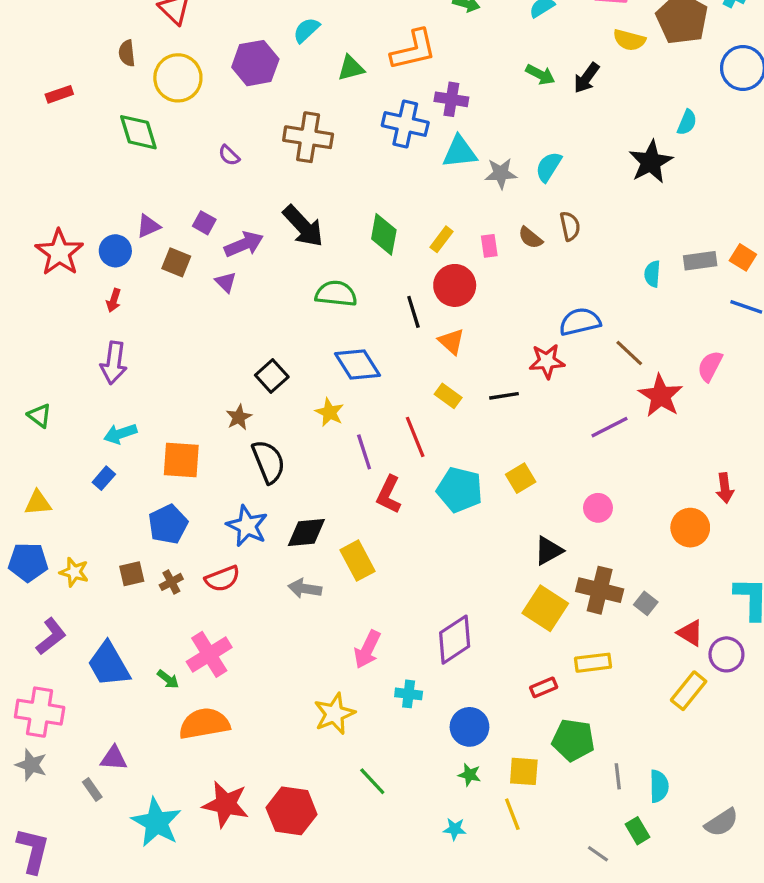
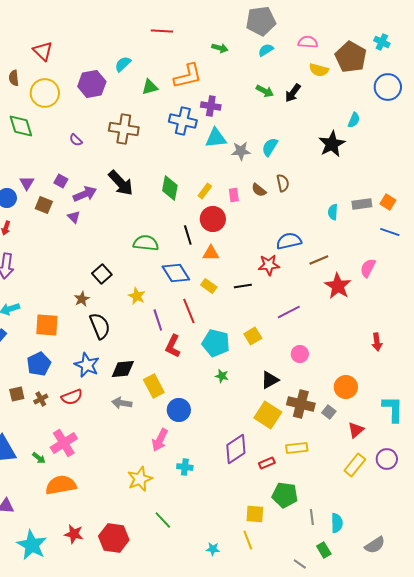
purple triangle: (148, 226) -> (27, 183), turned -35
green semicircle: (336, 294) -> (146, 243), moved
orange triangle: (451, 341) -> (211, 253), turned -42
brown line: (629, 353) -> (319, 260), turned -66
blue diamond: (357, 365) -> (176, 273), moved
purple line: (610, 427) -> (289, 312), moved
orange circle: (690, 528) -> (346, 387), moved
red triangle: (690, 633) -> (356, 430), turned 48
purple diamond: (455, 640) -> (236, 449), moved
purple circle: (726, 654) -> (387, 459), moved
blue circle: (469, 727) -> (179, 410), moved
green star: (469, 775) -> (222, 376), moved
red star: (226, 804) -> (74, 534), size x0.7

